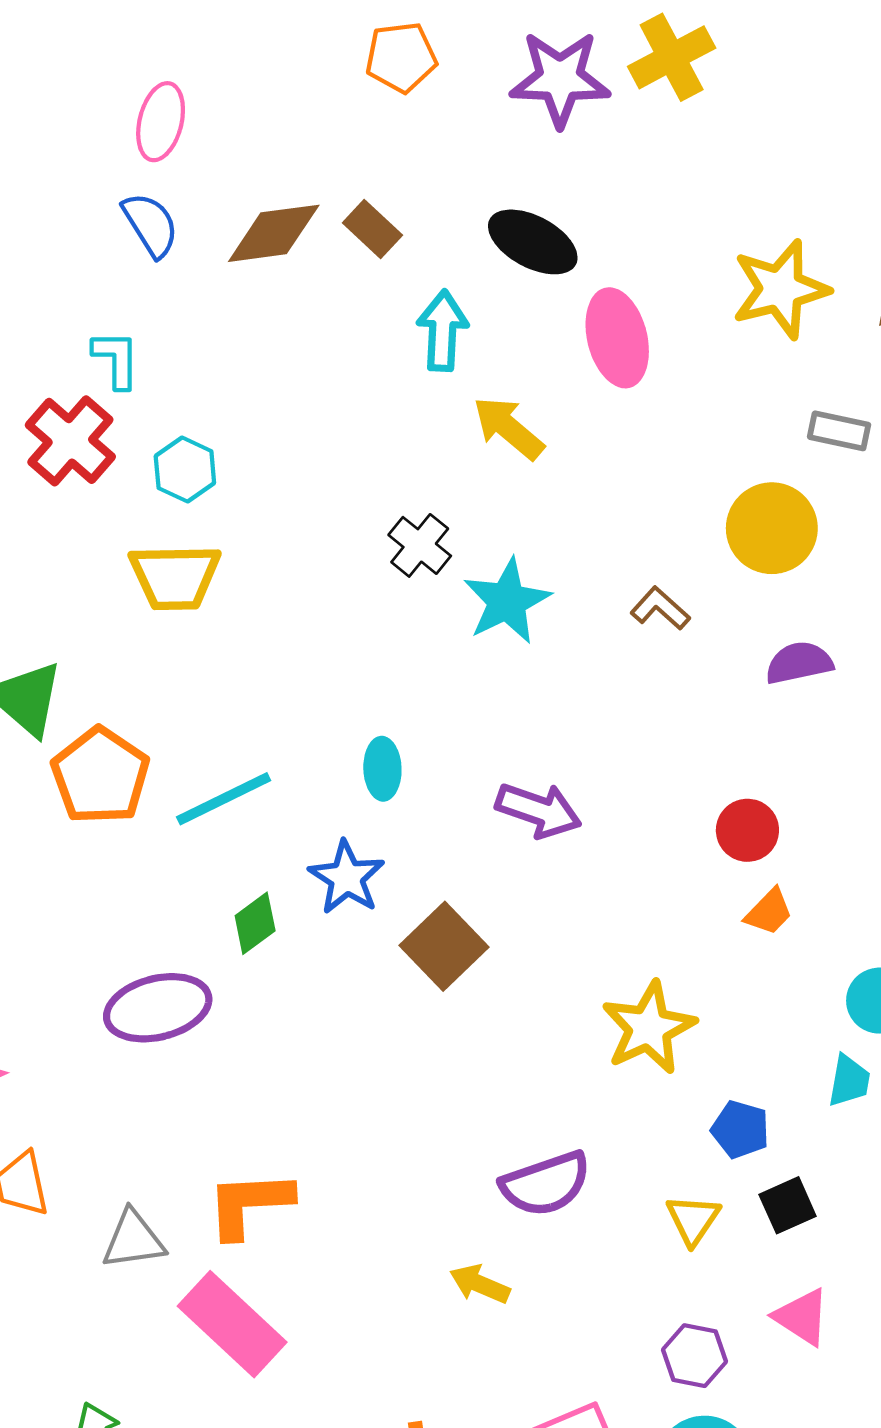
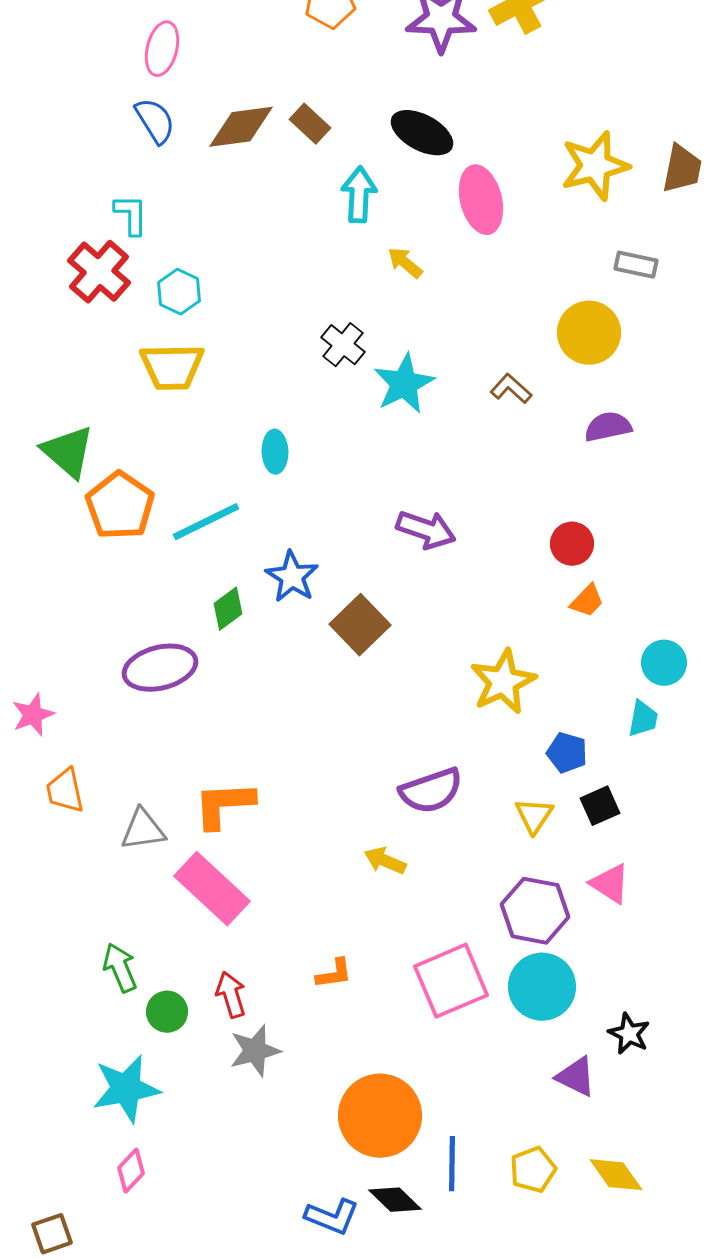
yellow arrow: (508, 428) -> (405, 263), size x0.7
cyan ellipse: (382, 769) -> (275, 452), moved
purple hexagon: (695, 1356) -> (535, 911), size x1.5

